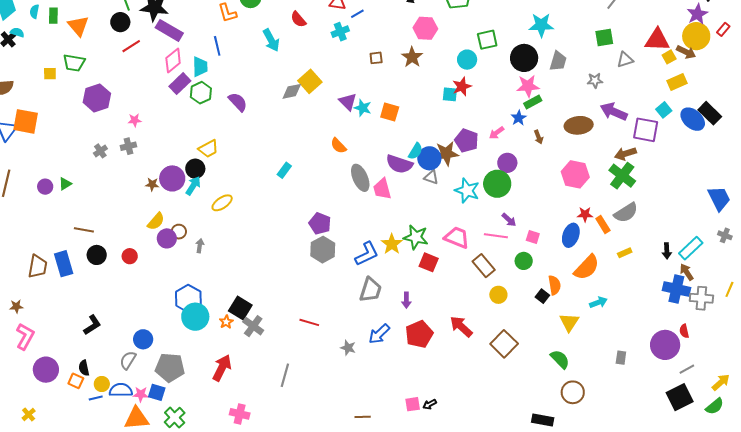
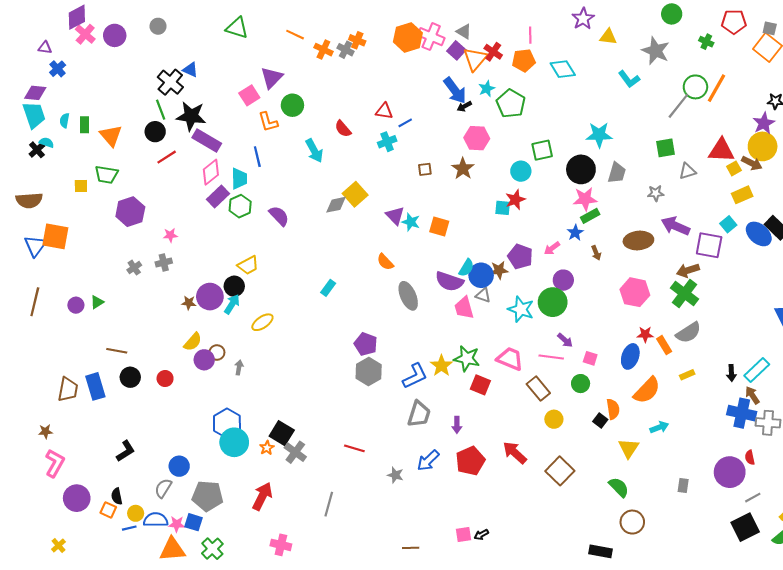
brown star: (446, 153) -> (499, 270), size x0.7
pink trapezoid: (382, 189) -> (464, 308), moved

